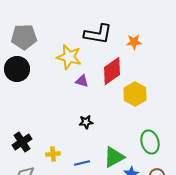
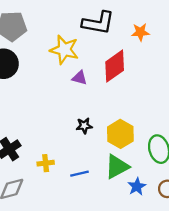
yellow hexagon: (135, 94) -> (120, 134), moved

